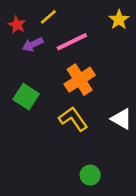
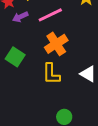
yellow L-shape: (73, 119) -> (51, 74), turned -145

